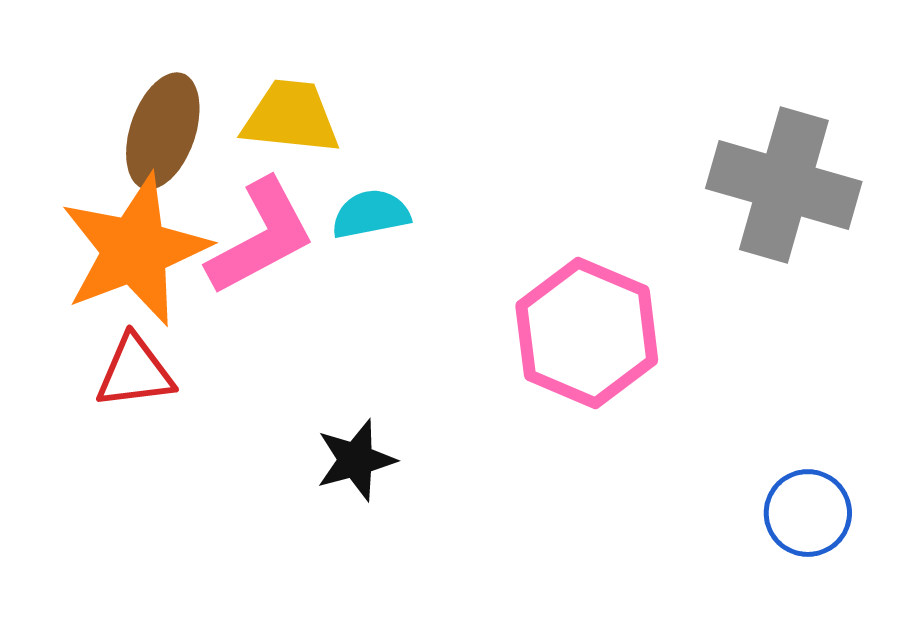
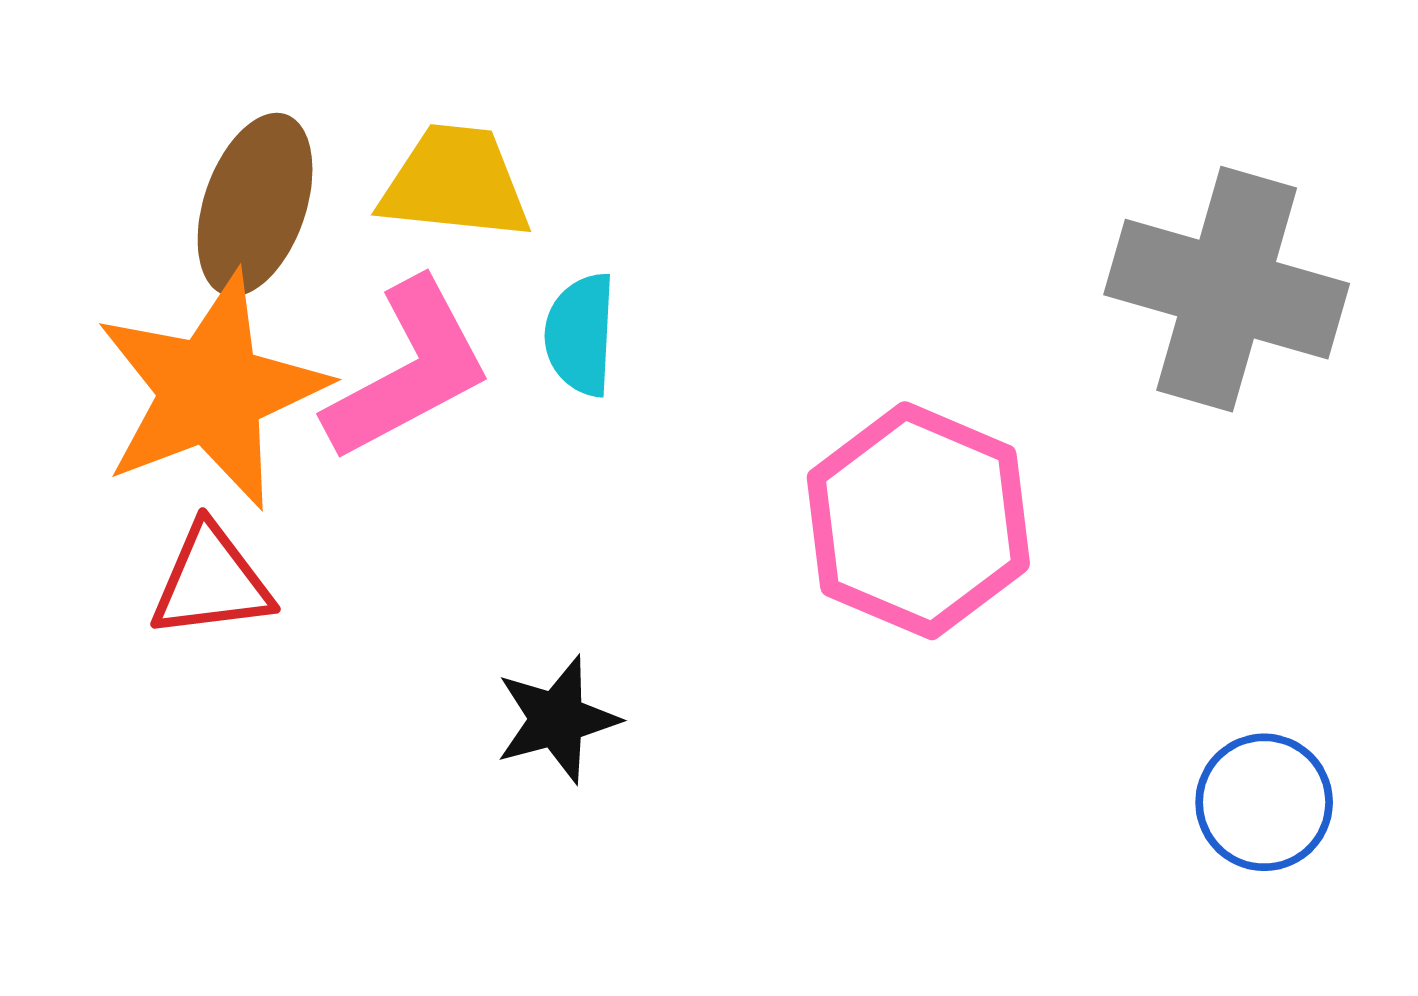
cyan semicircle: (371, 214) -> (580, 335), turned -76

